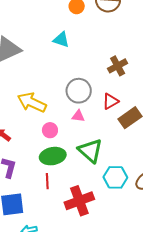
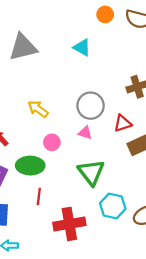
yellow arrow: (32, 103) -> (38, 109), size x0.7
green ellipse: (53, 156) -> (30, 166), moved

